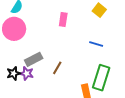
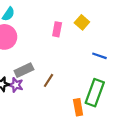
yellow square: (99, 10) -> (82, 22), moved
blue line: (96, 44) -> (99, 56), moved

